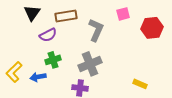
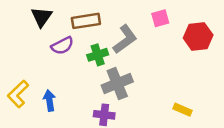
gray L-shape: (96, 30) -> (125, 39), turned 30
green cross: (53, 60) -> (98, 55), moved
blue arrow: (38, 77) -> (49, 100), turned 91

